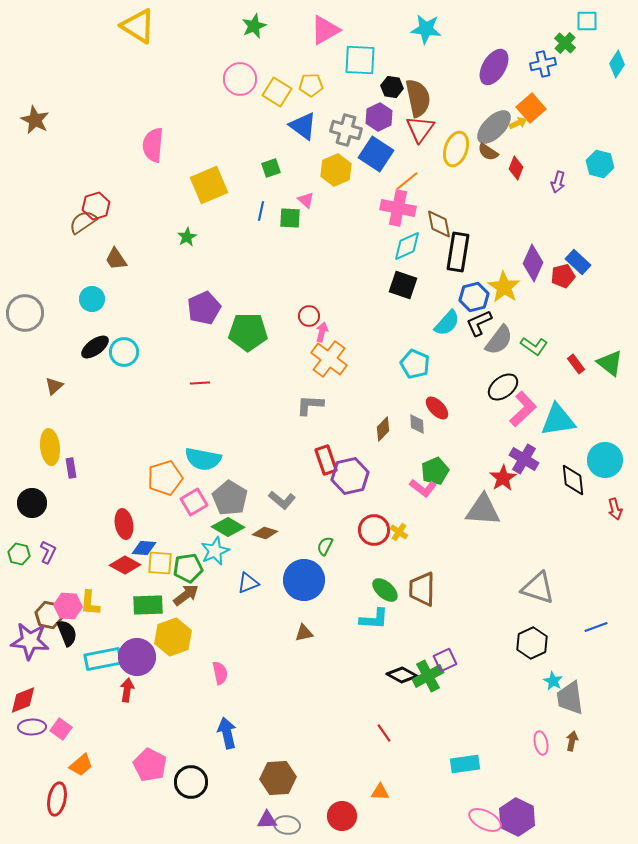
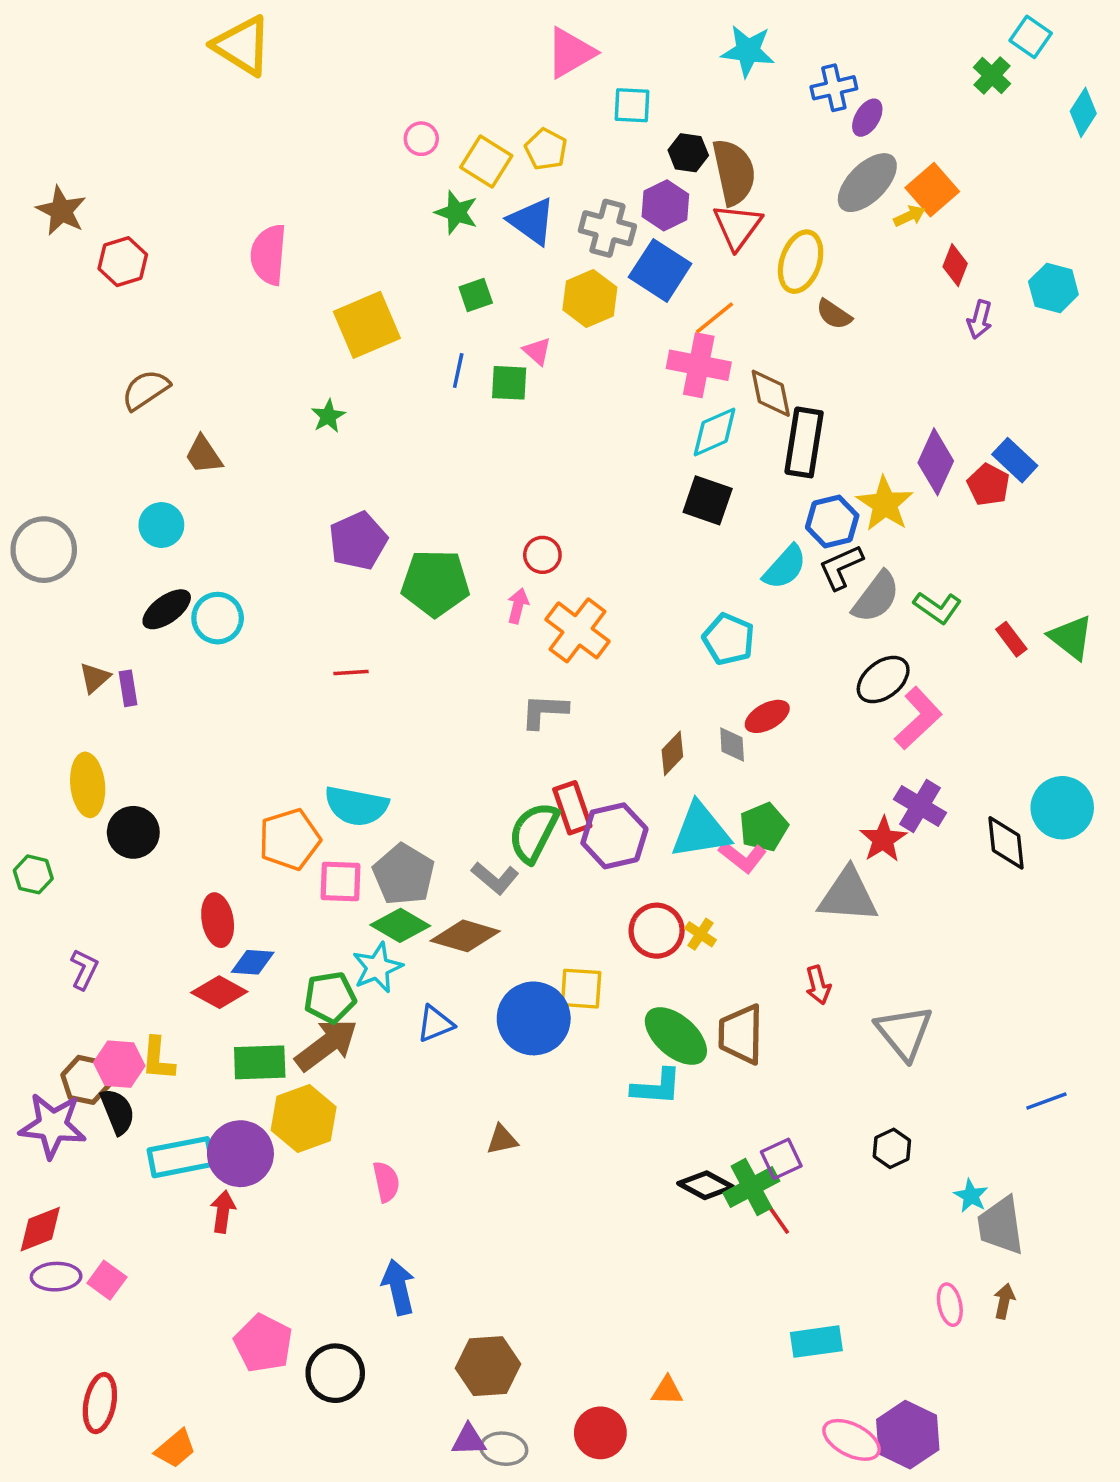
cyan square: (587, 21) -> (1031, 37), turned 35
green star: (254, 26) -> (456, 212), moved, turned -30
cyan square: (360, 60) -> (632, 105), size x0.7
blue cross: (543, 64) -> (834, 88), moved
purple ellipse: (494, 67) -> (867, 118), size x0.6
pink circle: (240, 79) -> (421, 139), size x0.6
yellow pentagon: (311, 85) -> (546, 149), turned 30
gray ellipse: (494, 127) -> (867, 183), moved
brown semicircle: (488, 152) -> (834, 314), moved
red diamond: (516, 168) -> (955, 265), moved
red hexagon: (96, 206) -> (123, 262), moved
red pentagon: (563, 276) -> (988, 485), turned -30
pink arrow: (322, 332) -> (518, 606), moved
red ellipse: (437, 408) -> (767, 716), turned -75
cyan triangle: (558, 420) -> (700, 831), moved
purple rectangle: (71, 468) -> (128, 688), moved
pink square: (194, 502) -> (340, 881), turned 32
black circle: (32, 503) -> (133, 832), moved
red arrow: (615, 509) -> (818, 985), moved
brown diamond: (265, 533) -> (465, 936), size x1.5
green semicircle: (325, 546) -> (534, 832), moved, size x1.8
green hexagon: (19, 554) -> (33, 874), moved
yellow square: (160, 563) -> (581, 989), moved
gray triangle: (538, 588) -> (904, 1032), moved, turned 33
green ellipse: (385, 590) -> (676, 1036), size x1.4
brown arrow: (186, 595) -> (326, 1045), size x1.4
brown triangle: (304, 633) -> (502, 1140), moved
black hexagon: (532, 643) -> (892, 1148), moved, size x0.7
red line: (384, 733) -> (778, 1219), moved
orange trapezoid: (81, 765) -> (175, 1449), moved

